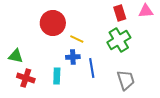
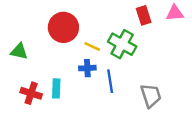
green cross: (119, 40) -> (122, 44), moved, turned -30
green triangle: (16, 56) -> (19, 51), moved
cyan rectangle: (57, 76) -> (56, 88), moved

